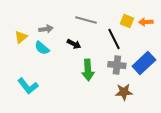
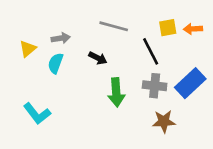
yellow square: (127, 21) -> (168, 28), turned -32
cyan semicircle: (42, 48) -> (55, 63), turned 70

